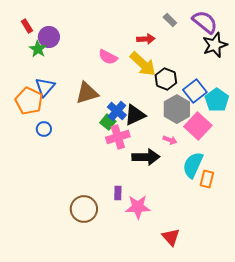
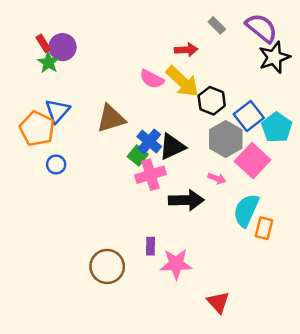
red rectangle: (27, 26) -> (43, 43), moved
pink semicircle: (108, 57) -> (152, 79), moved

